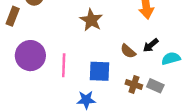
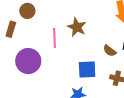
pink line: (64, 65) -> (55, 38), moved

